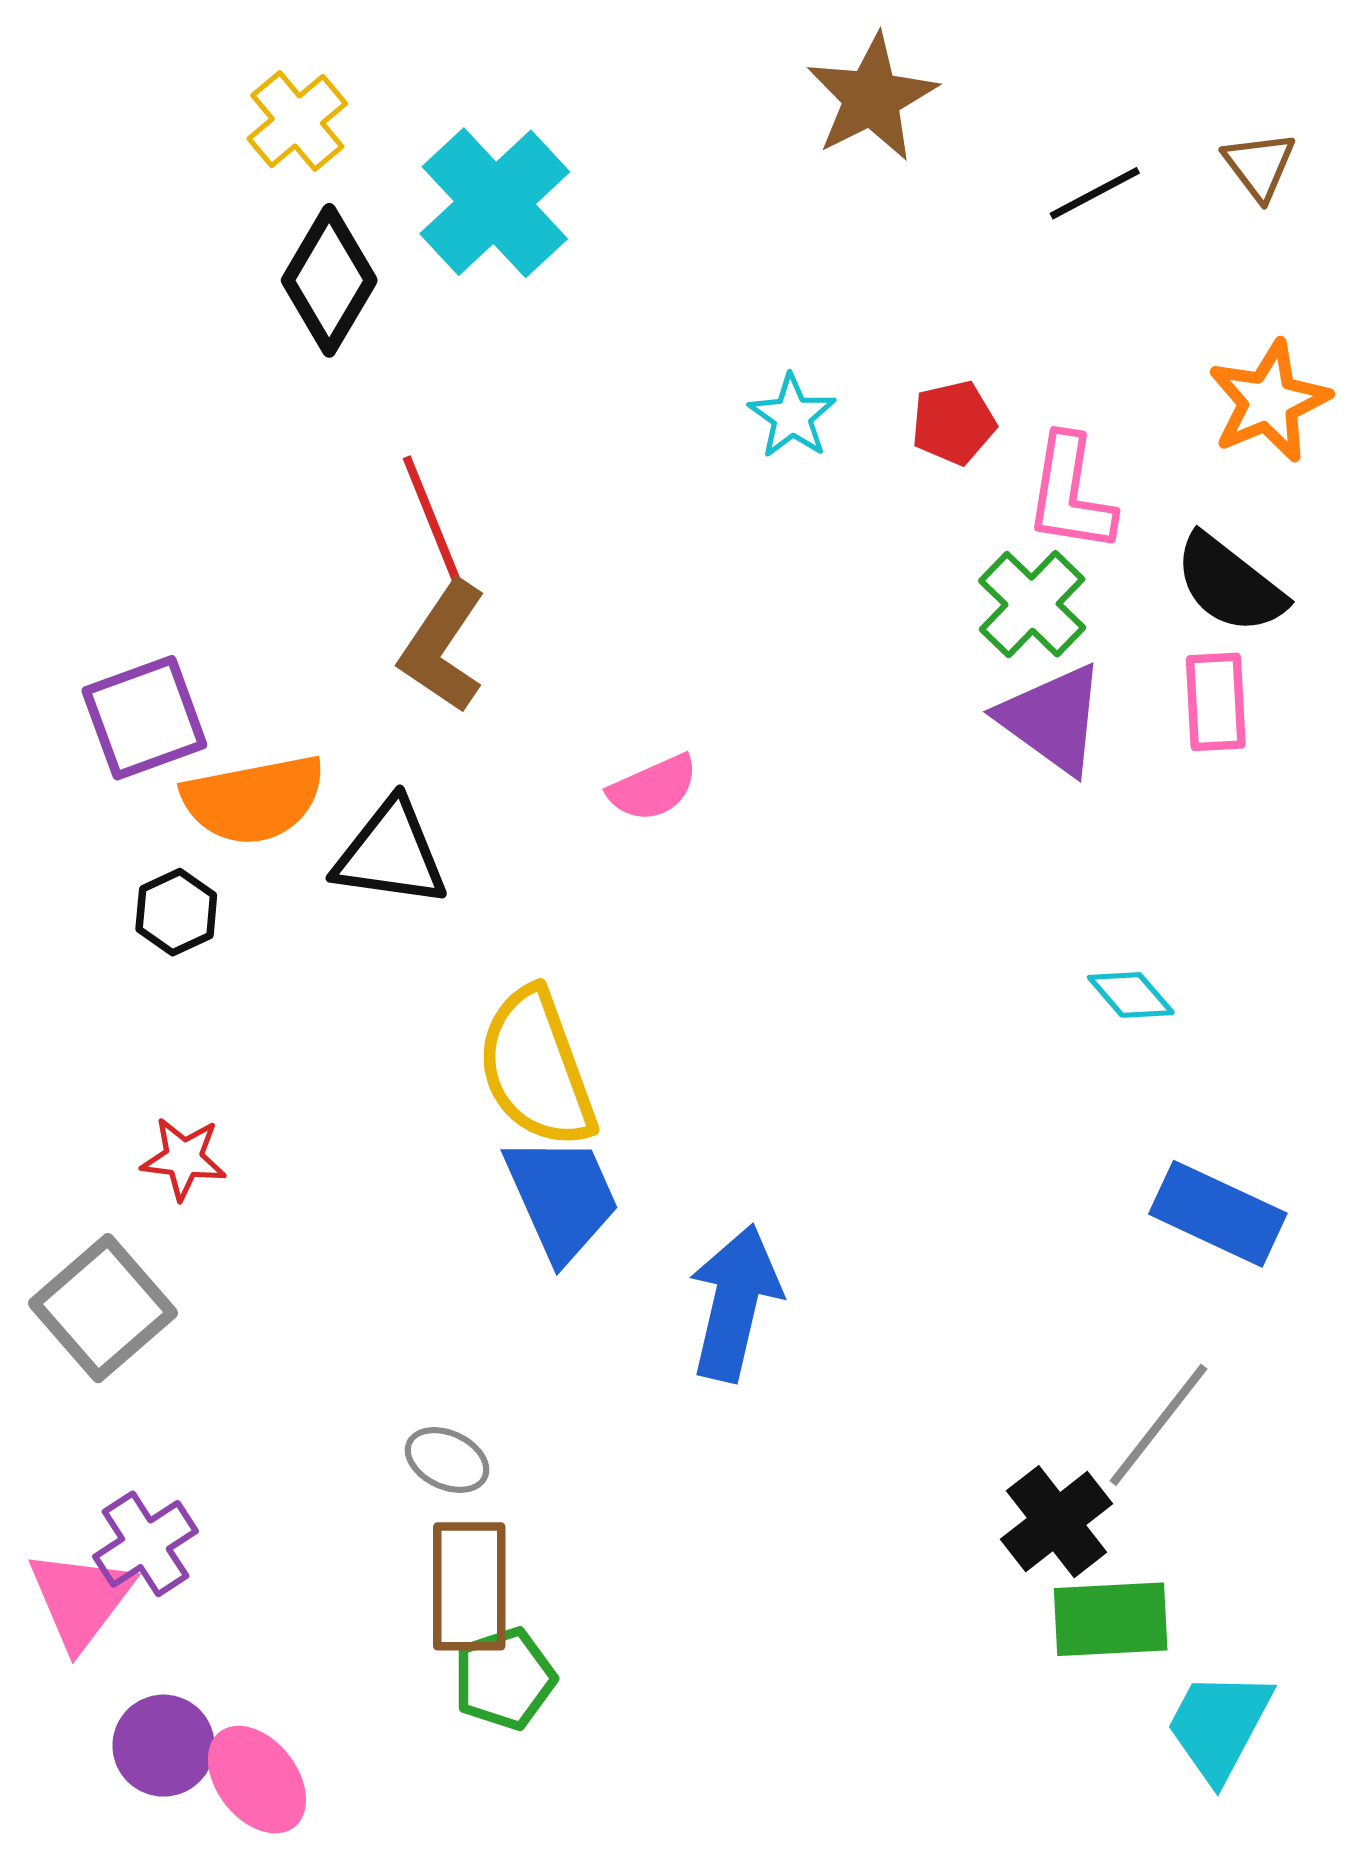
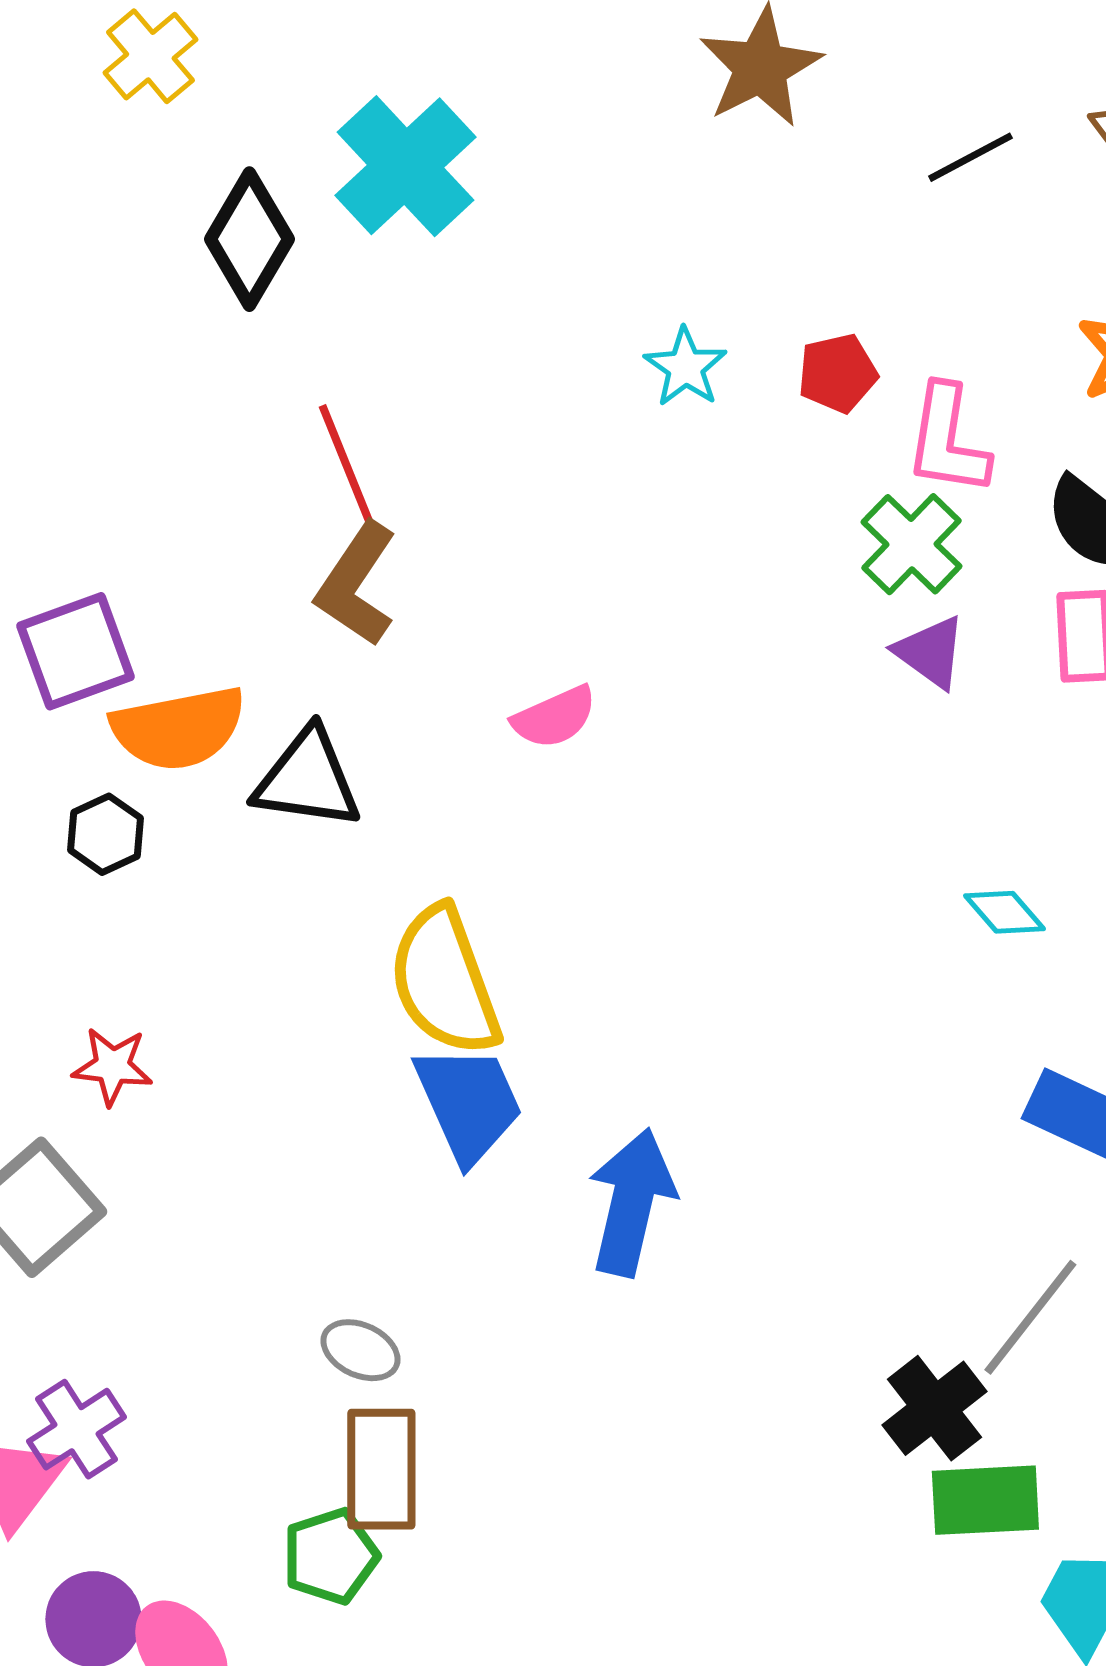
yellow cross: (297, 121) -> (150, 56), moved
purple triangle: (1052, 719) -> (930, 652), size x0.7
green pentagon: (504, 1679) -> (330, 1556), moved

